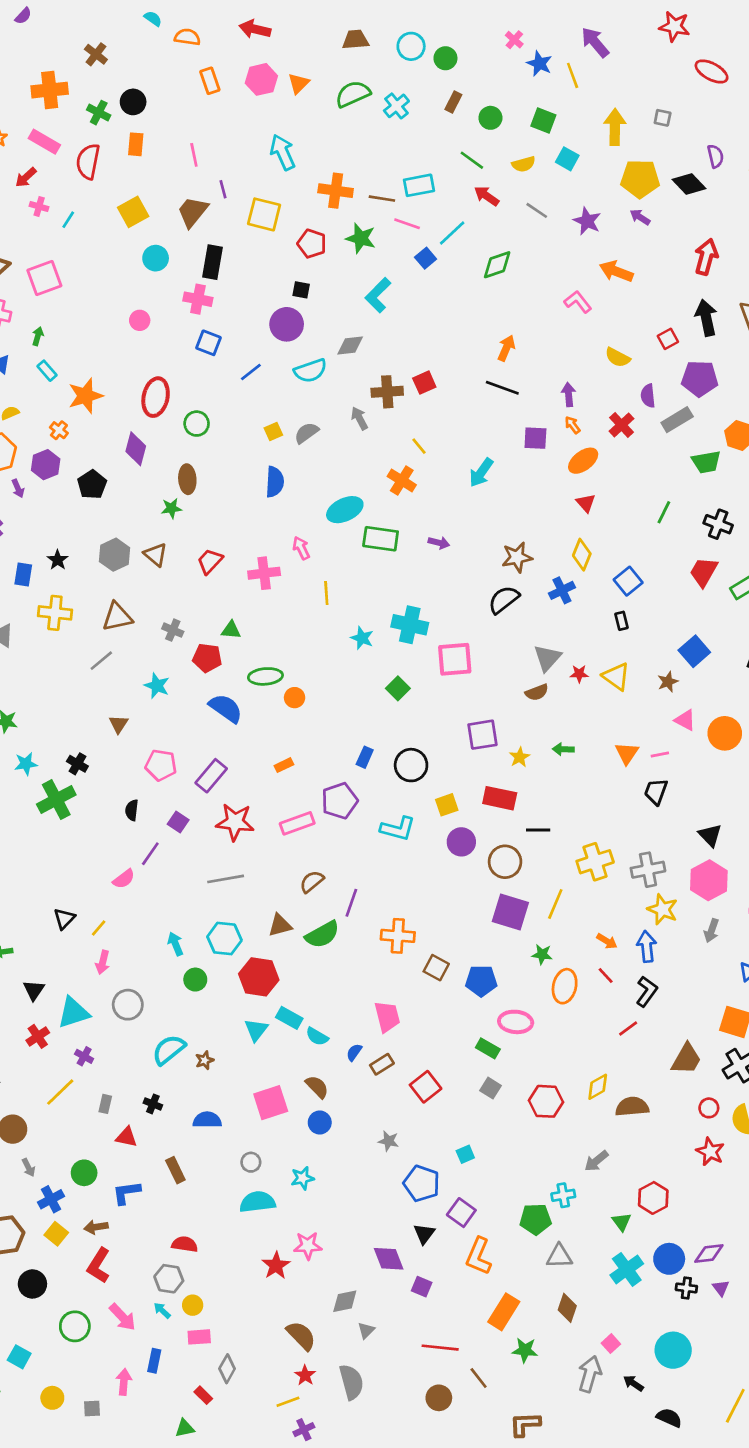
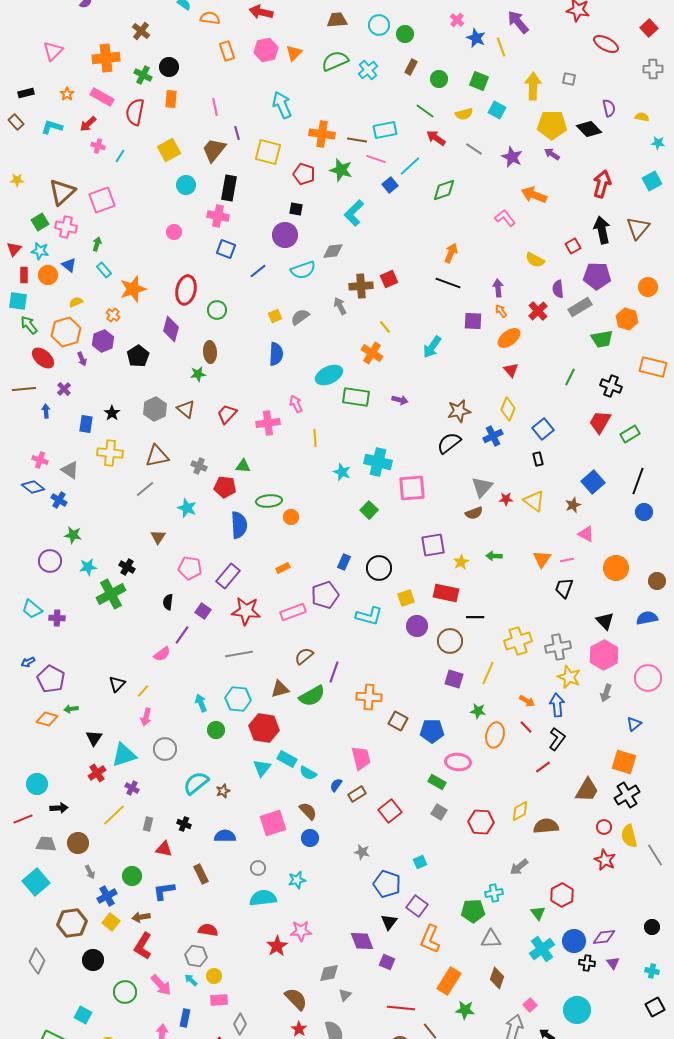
blue semicircle: (226, 708) -> (239, 525), turned 52
orange circle: (725, 733) -> (616, 568), moved
purple square: (510, 912) -> (454, 679), size x0.7

